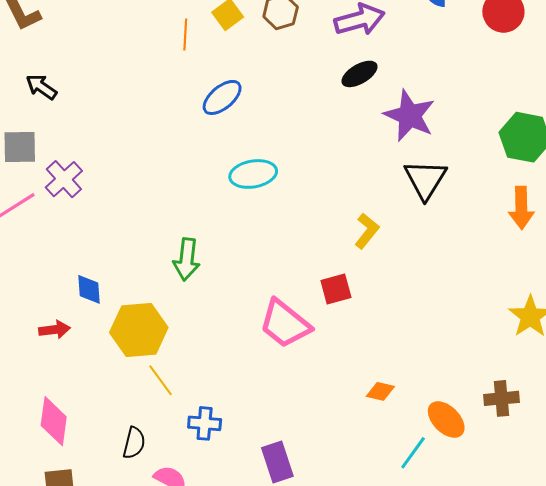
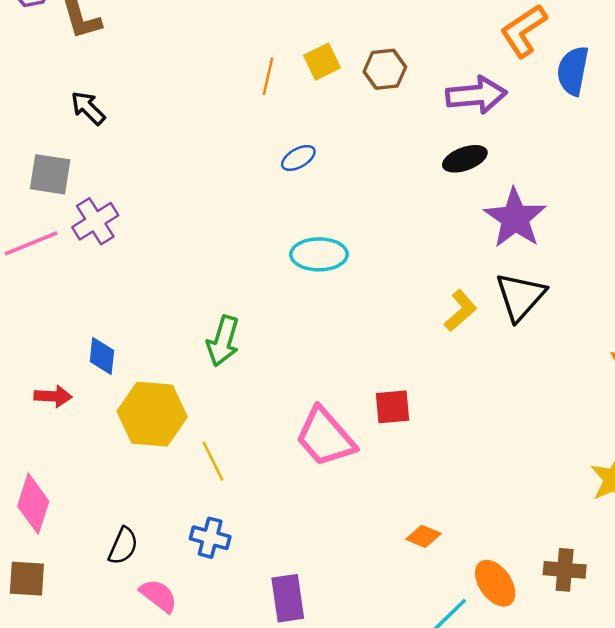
blue ellipse: (222, 97) -> (298, 158), size x0.7
yellow L-shape: (367, 231) -> (461, 311), moved
yellow line: (160, 380) -> (213, 461), moved

